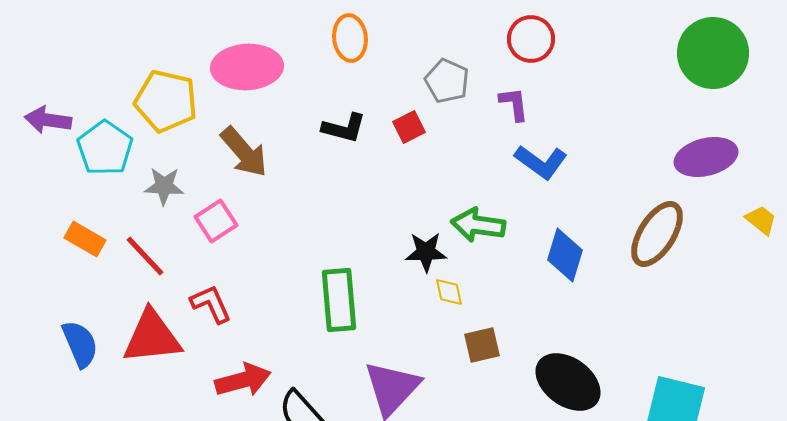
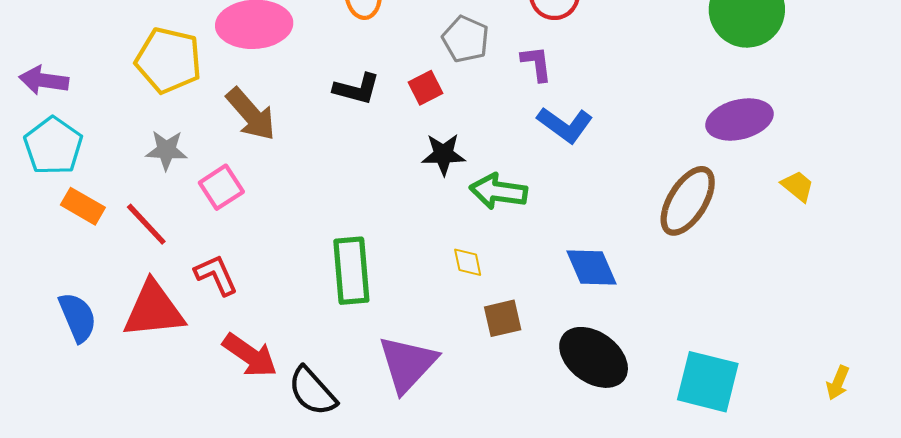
cyan pentagon: (105, 148) -> (53, 146), moved
black star: (426, 252) -> (443, 154), moved
blue diamond: (565, 255) -> (591, 268), moved, turned -40
red arrow: (243, 380) -> (250, 355), turned 50

